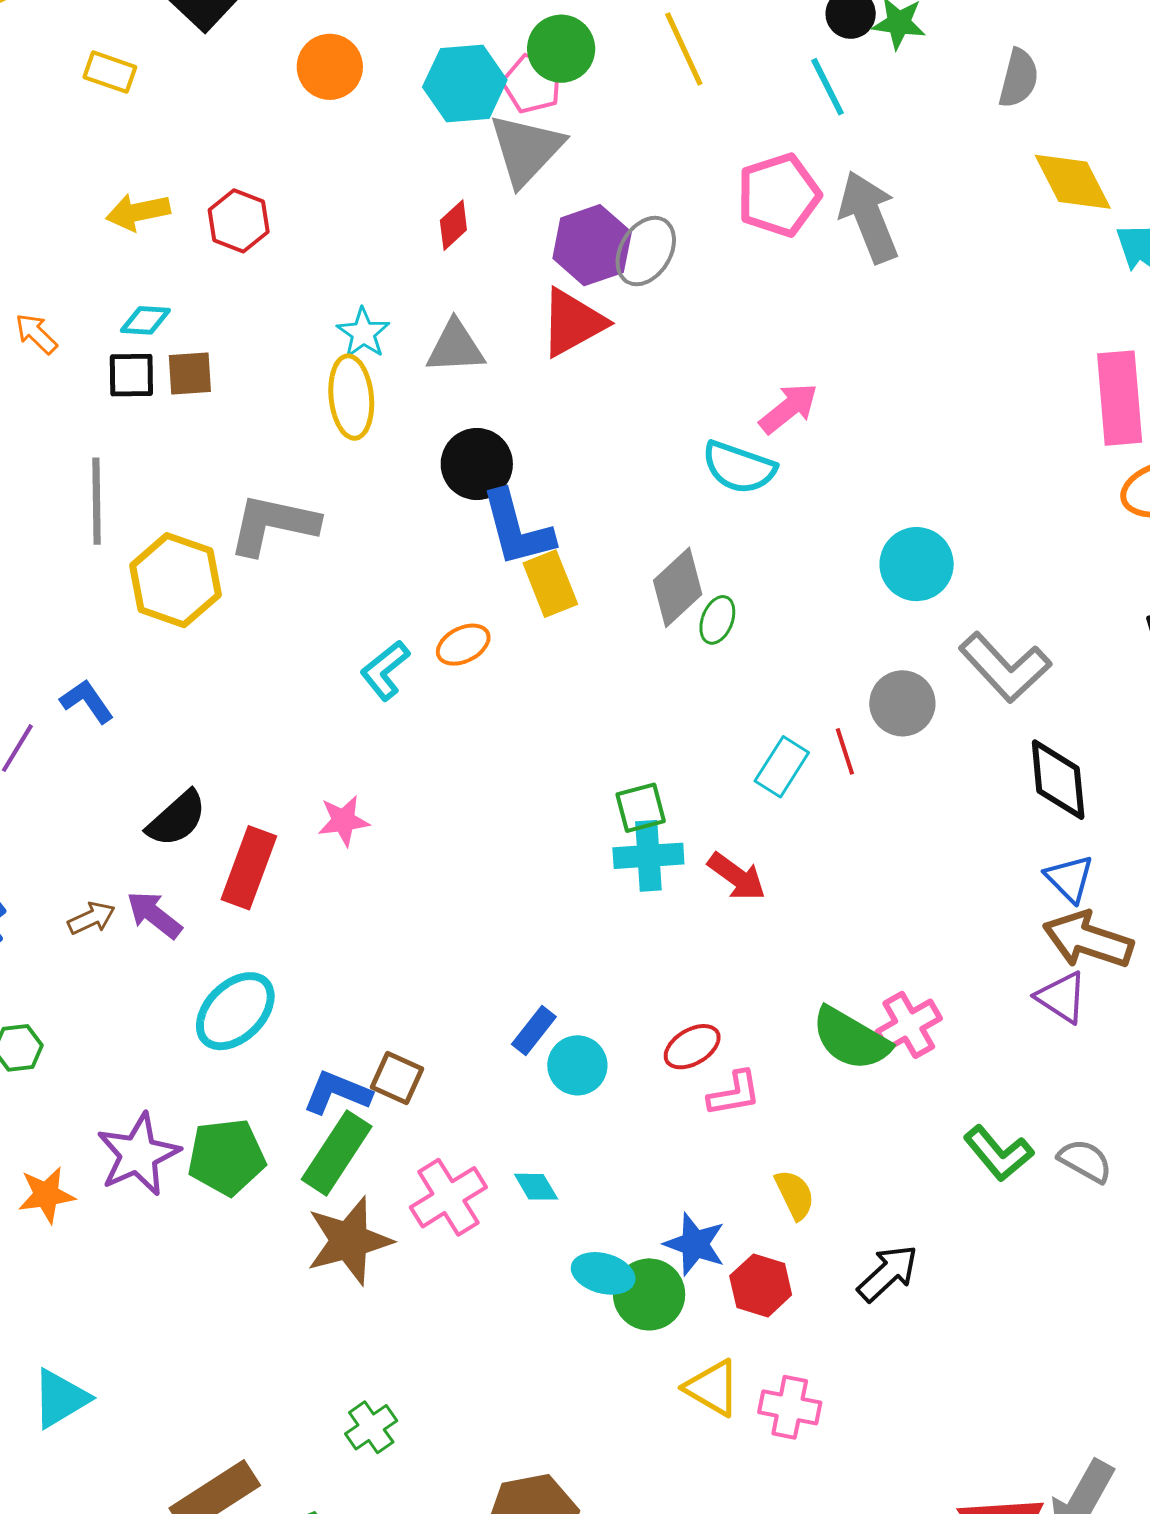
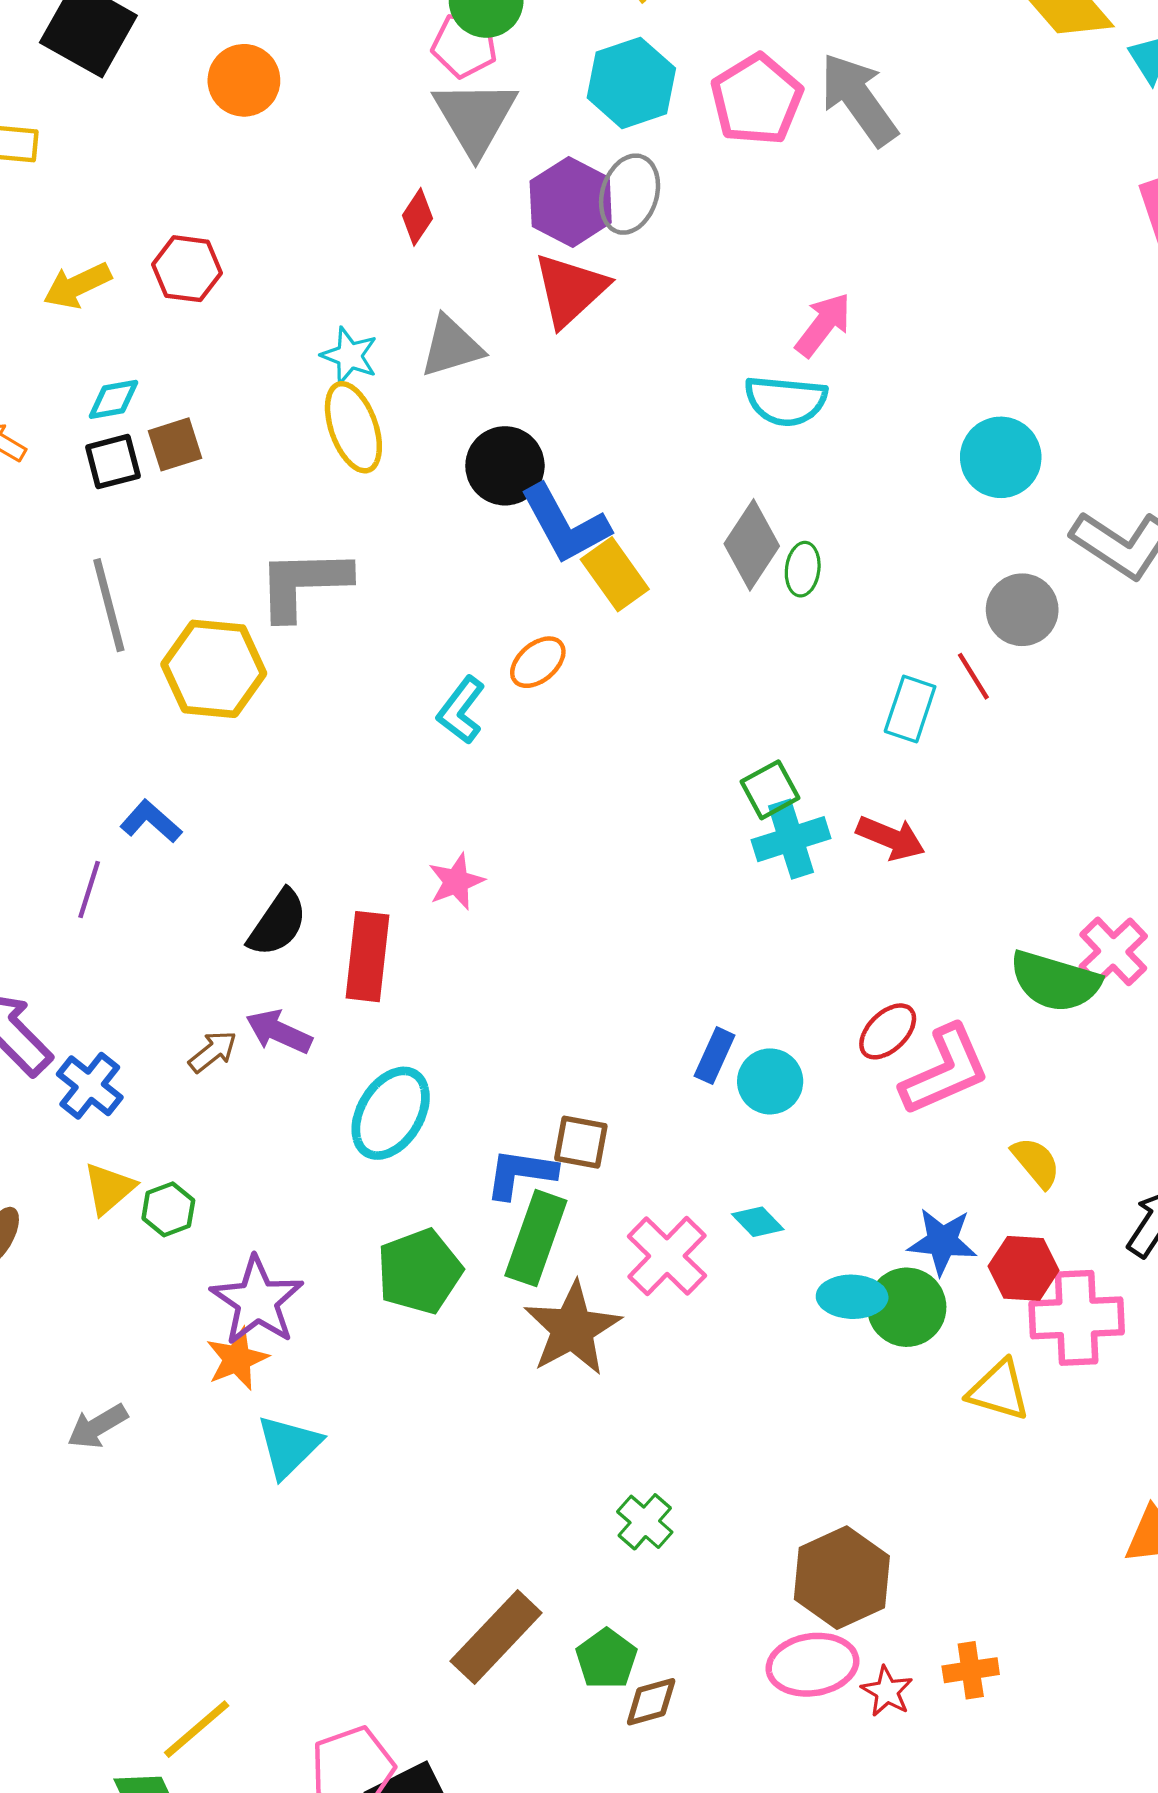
cyan hexagon: (465, 83) -> (631, 83), moved
pink L-shape: (734, 1094) -> (945, 1070), size x1.6
purple star: (138, 1154) -> (257, 1301), moved
cyan triangle: (60, 1399) -> (289, 1446), moved
pink cross: (790, 1407) -> (1077, 1318), moved, size x1.4

